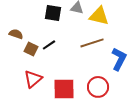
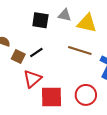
brown line: (92, 43) -> (80, 50), turned 35
red triangle: (33, 79) -> (32, 79), moved

